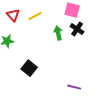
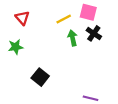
yellow line: (35, 16) -> (64, 19), moved

